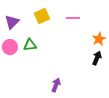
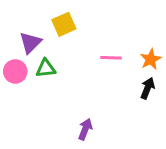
pink line: (73, 18) -> (111, 58), moved
purple triangle: (12, 22) -> (30, 43), moved

